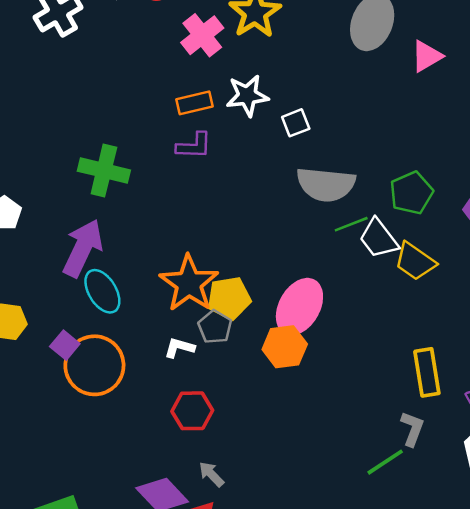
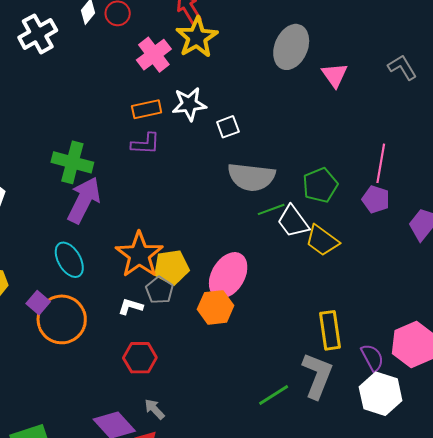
pink triangle: (427, 56) -> (335, 75), turned -36
purple arrow: (83, 248) -> (84, 200), moved
gray L-shape: (412, 429) -> (317, 376), size x1.6
green line: (385, 462) -> (274, 395), moved

